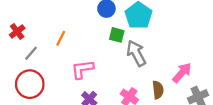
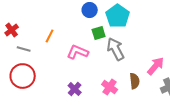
green square: (117, 35) -> (99, 33), turned -32
gray line: (31, 53) -> (24, 49), turned 64
pink L-shape: (82, 69) -> (78, 52), moved, turned 30

